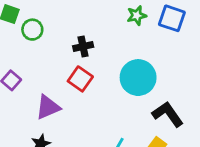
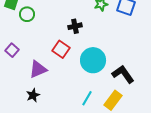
black cross: (83, 47) -> (75, 26), moved
cyan circle: (138, 78) -> (93, 60), moved

